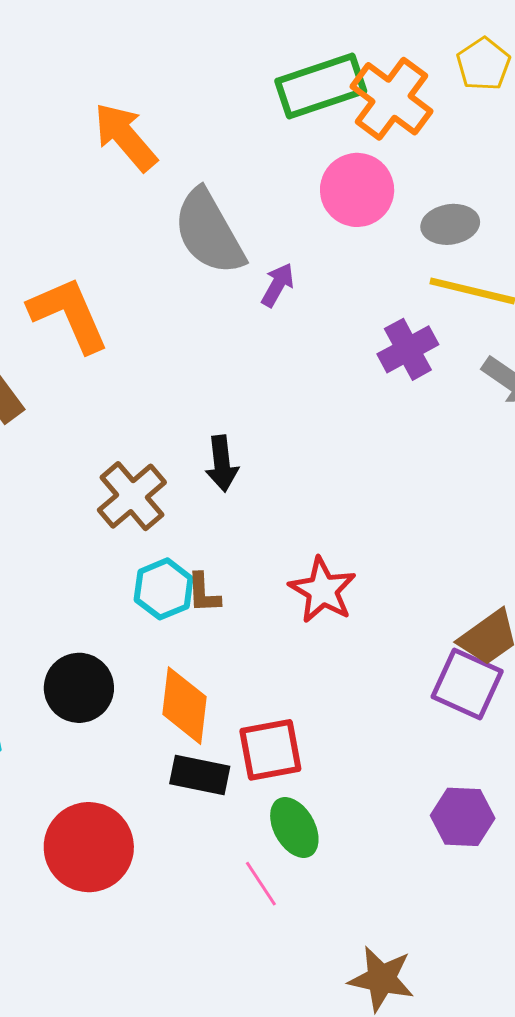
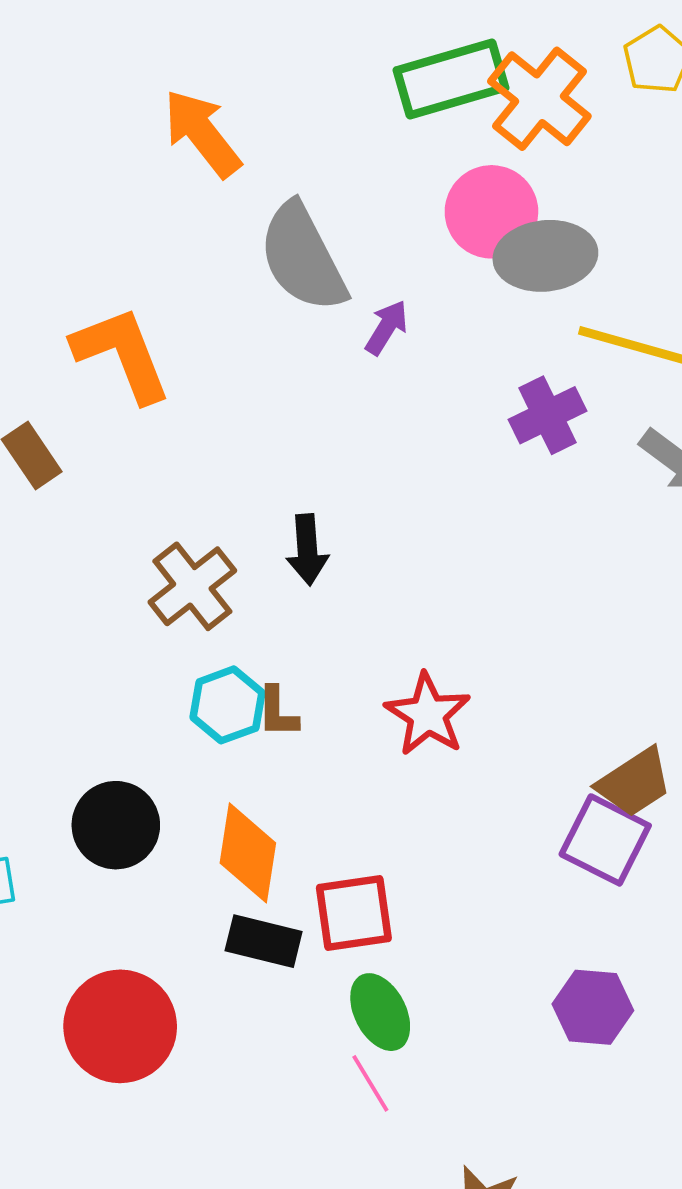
gray ellipse: (450, 224) -> (545, 256), moved, size x1.4
pink line: (261, 884) -> (370, 1083), moved

